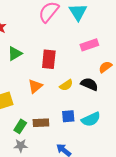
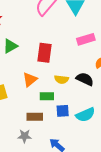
yellow semicircle: (66, 85) -> (61, 79), turned 40
green rectangle: (20, 126) -> (47, 96), moved, turned 56
gray star: (21, 146) -> (25, 136), moved

